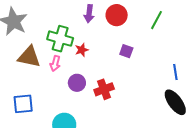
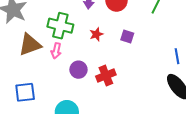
red star: (82, 50) -> (96, 34), moved
brown triangle: (29, 57) -> (30, 45), turned -30

